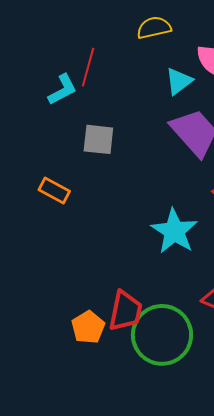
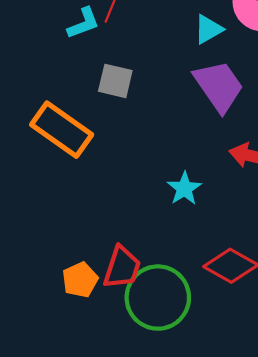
orange rectangle: (54, 190) -> (62, 130), size x1.8
cyan star: (174, 231) -> (184, 189), size x0.7

